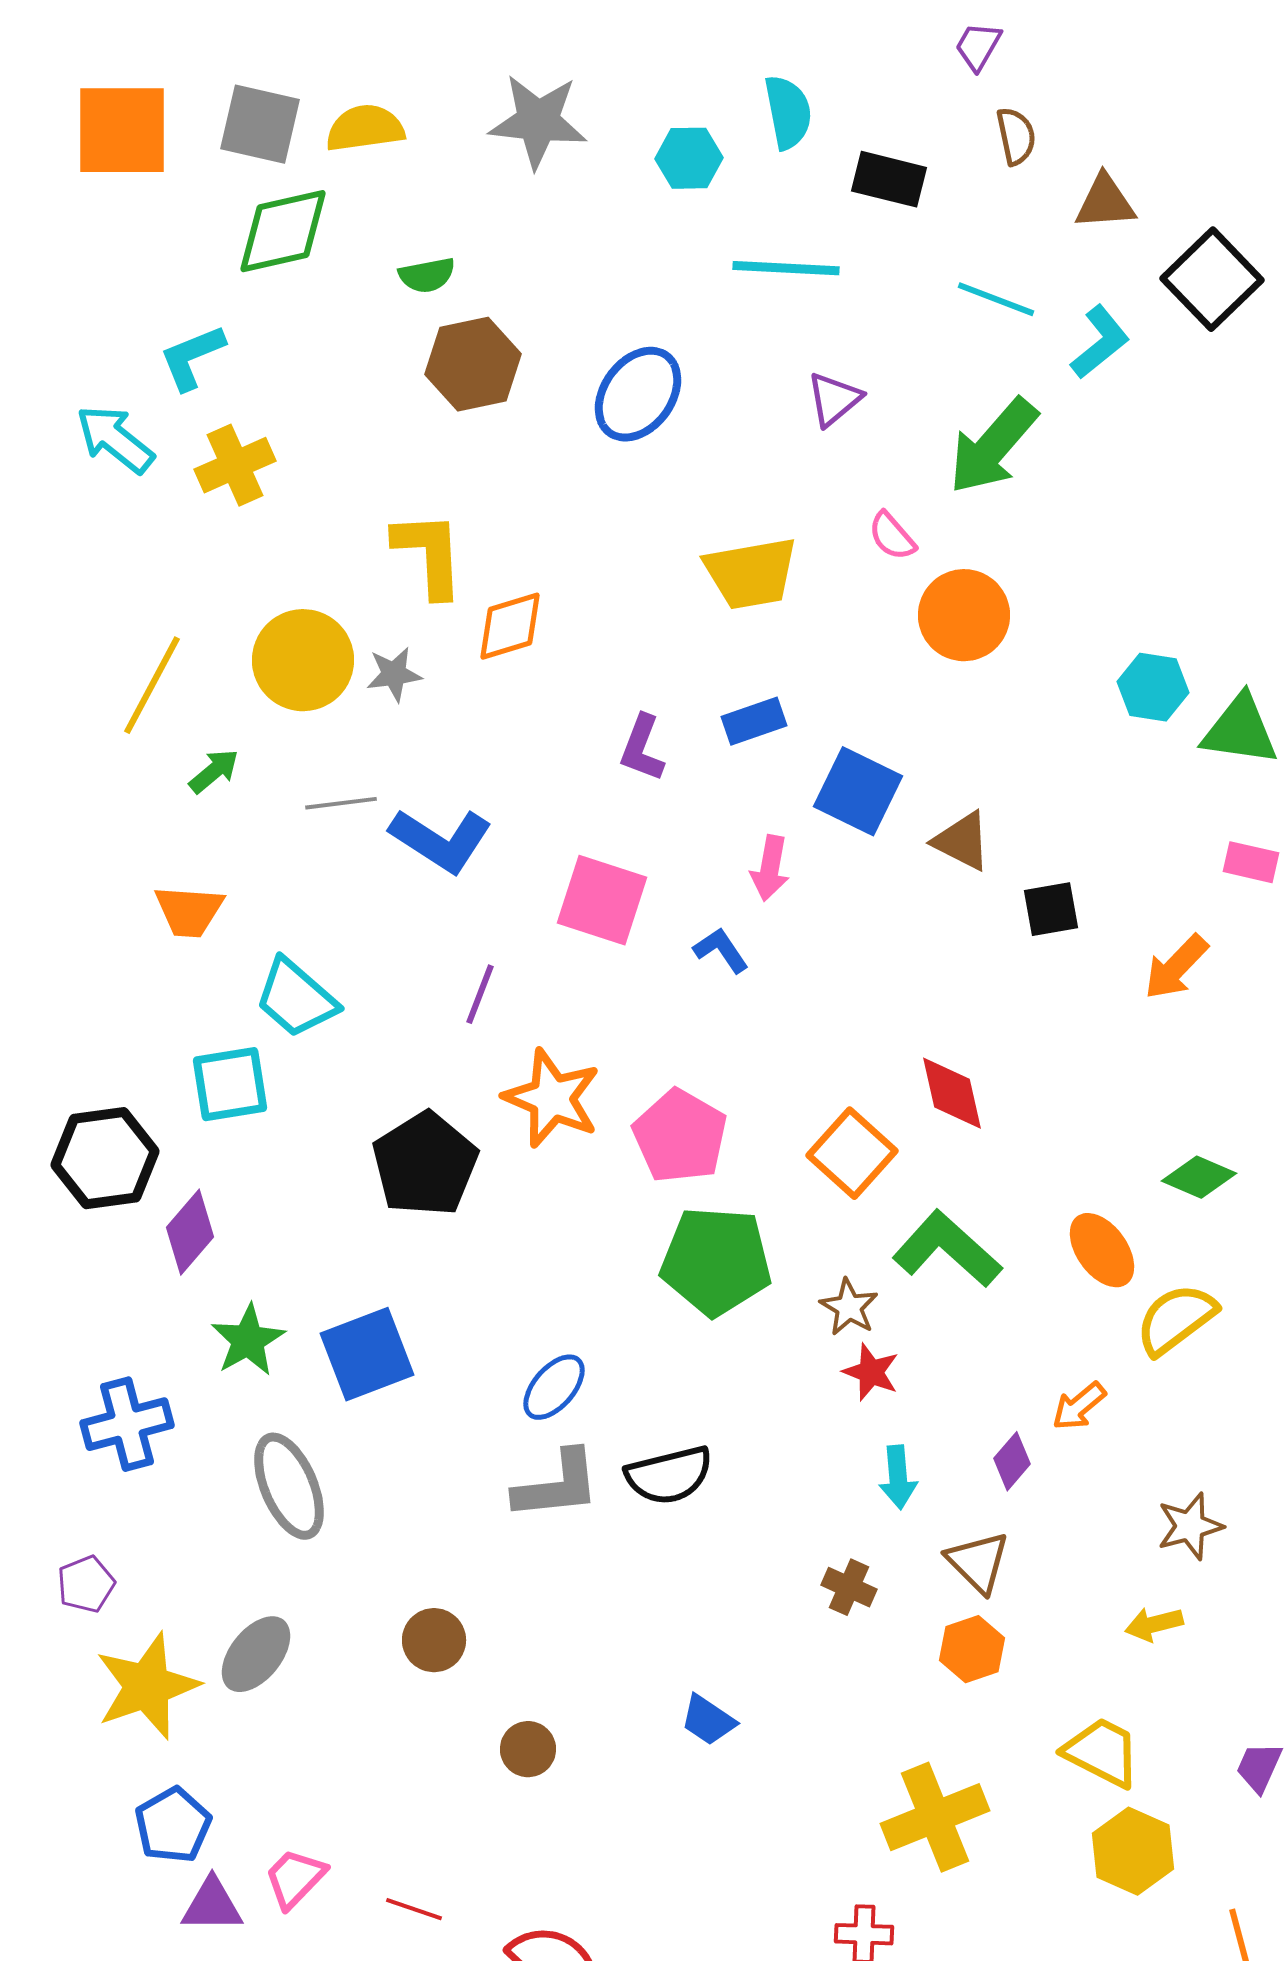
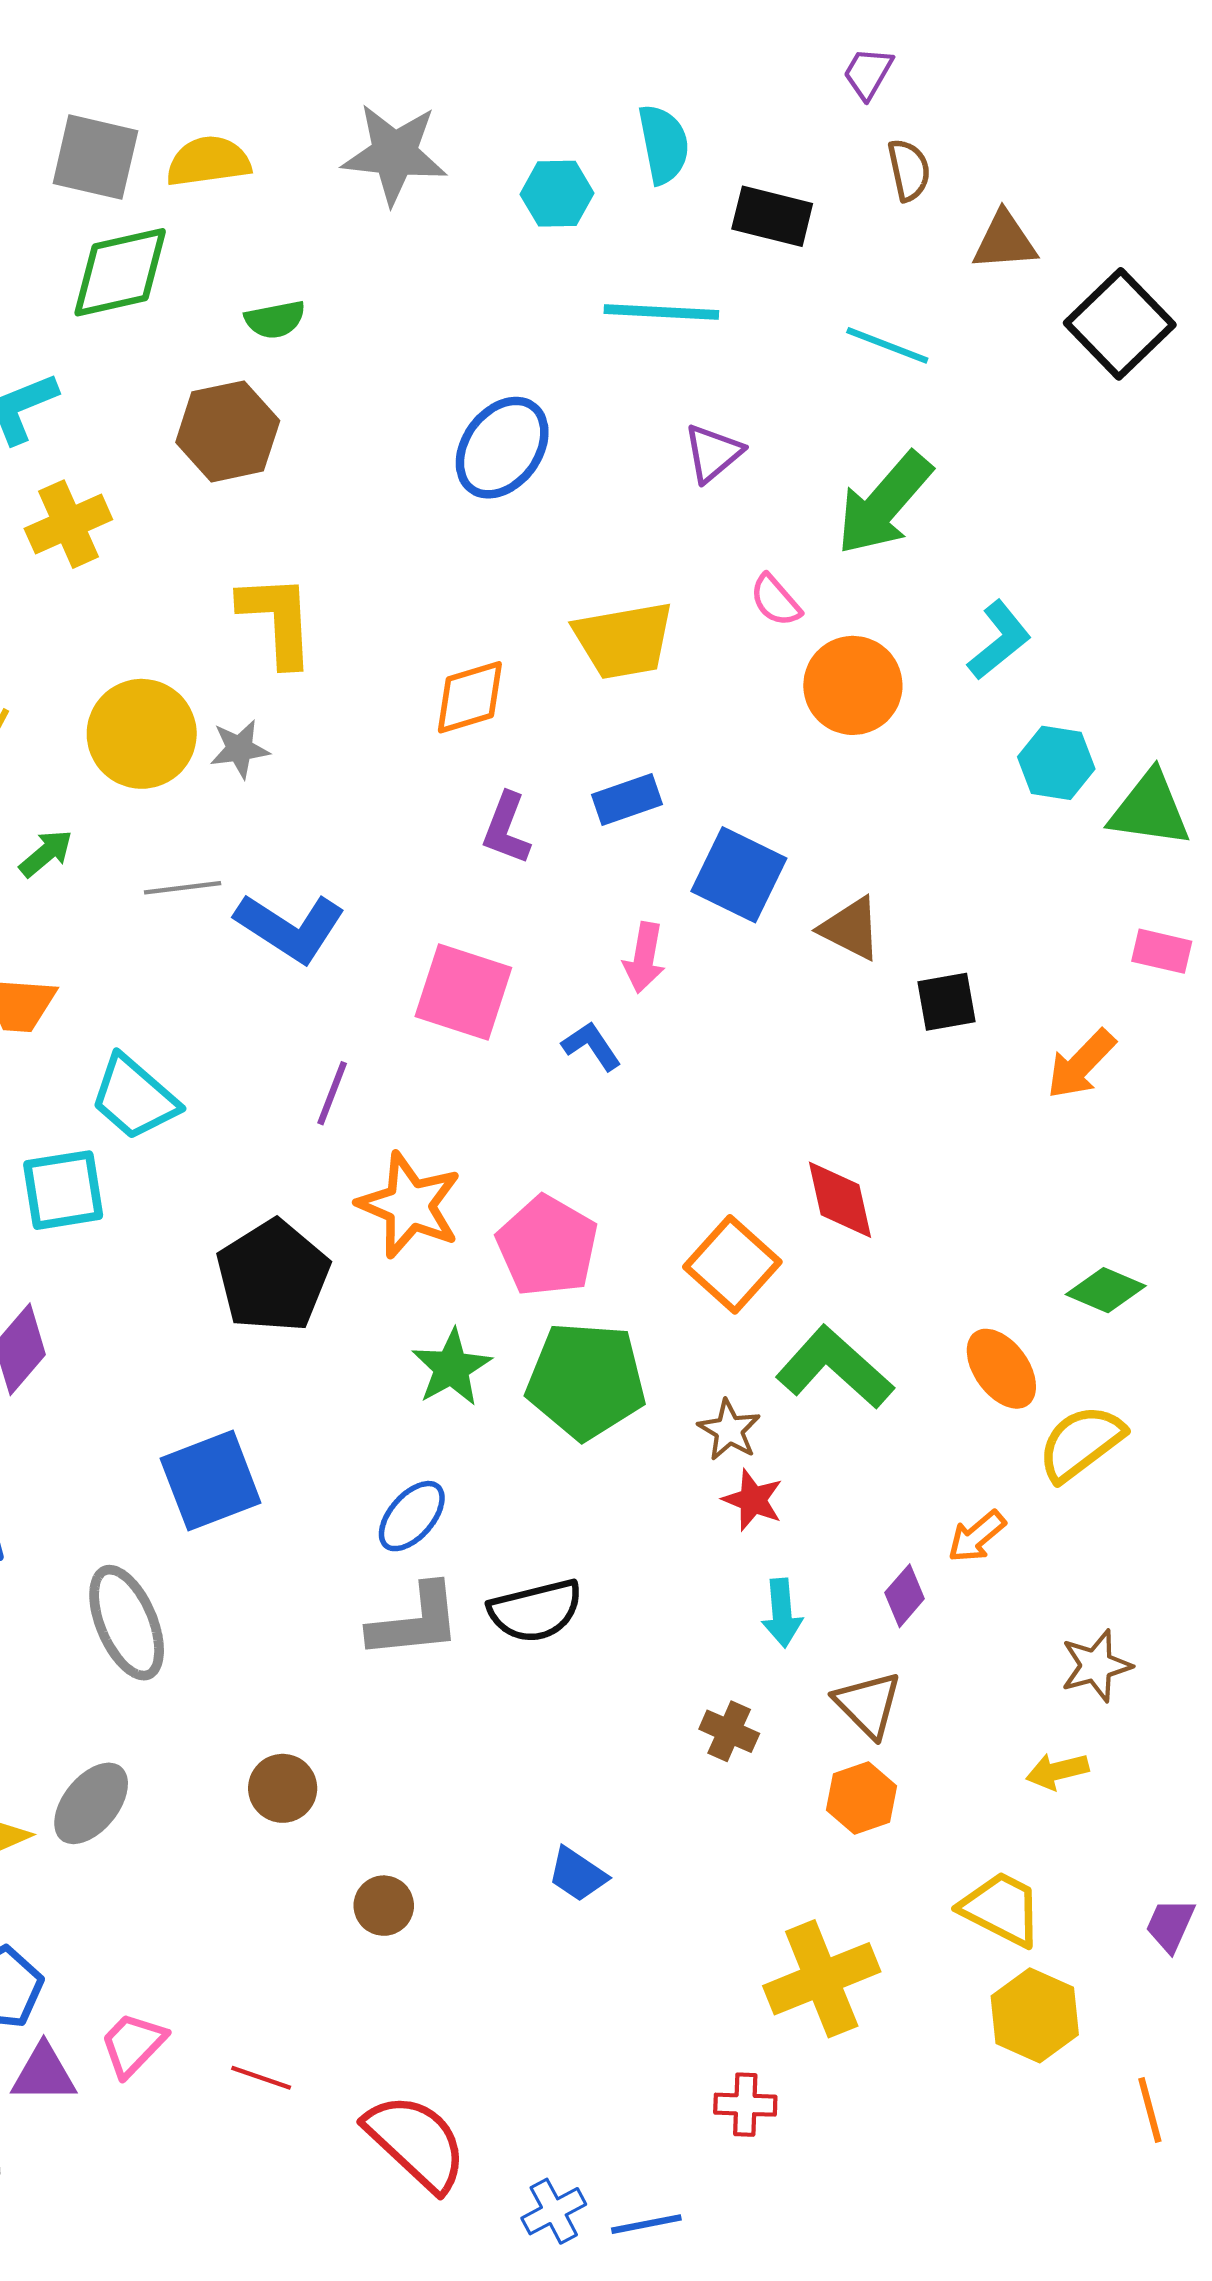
cyan L-shape: (1100, 342) -> (999, 640), moved
brown hexagon: (473, 364) -> (228, 431), moved
orange diamond: (510, 626) -> (470, 697), moved
green star: (248, 1340) -> (452, 1368), moved

